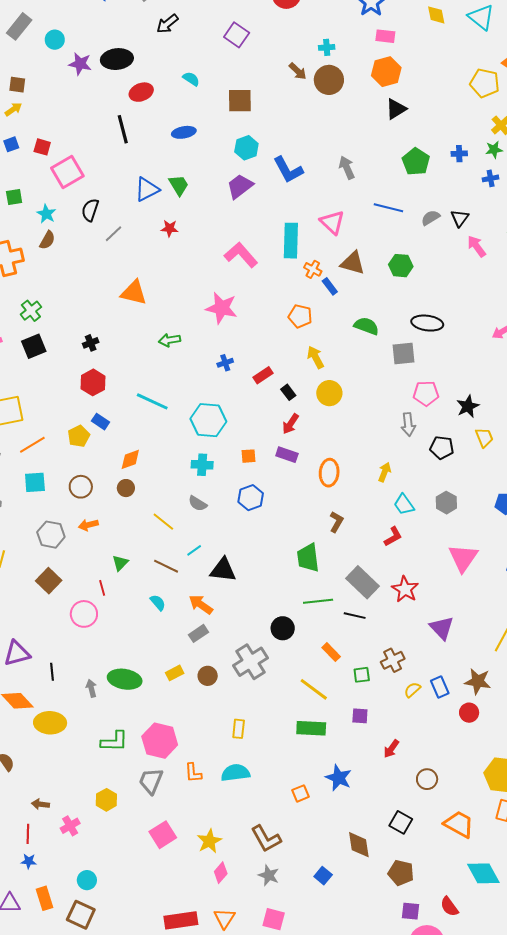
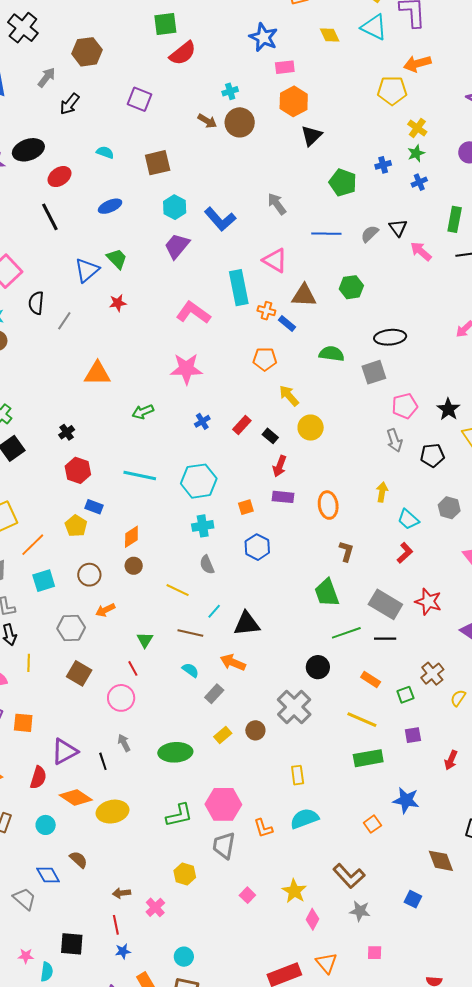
gray semicircle: (198, 503) -> (207, 565), turned 48
gray rectangle: (198, 633) -> (214, 694), moved
gray arrow: (91, 688) -> (124, 743), moved
pink square: (163, 835) -> (247, 895), size x0.6
pink square: (274, 919) -> (375, 953), size x0.7

